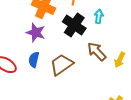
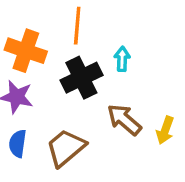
black cross: (74, 25) -> (81, 78), turned 35

